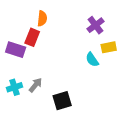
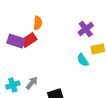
red rectangle: (32, 37) -> (29, 40), turned 35
purple rectangle: (16, 50) -> (16, 41), moved

